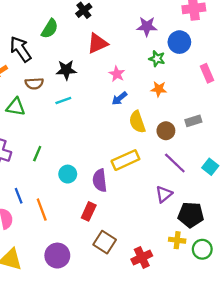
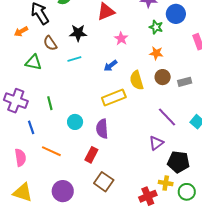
brown semicircle: (34, 83) -> (50, 43), turned 56
blue arrow: (119, 98) -> (110, 66), moved
brown circle: (166, 131) -> (163, 77), moved
green line: (37, 154) -> (50, 103), turned -40
yellow rectangle: (125, 160) -> (114, 98), moved
blue line: (19, 196) -> (31, 127), moved
orange line: (42, 210) -> (51, 151), turned -48
red cross: (142, 258) -> (148, 196), moved

